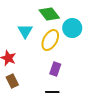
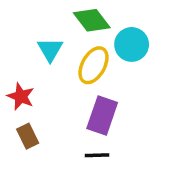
purple rectangle: (55, 69) -> (102, 115), size x1.5

